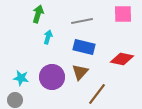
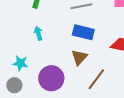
cyan arrow: (48, 37) -> (38, 33), moved, turned -32
purple circle: (52, 77) -> (51, 78), moved

